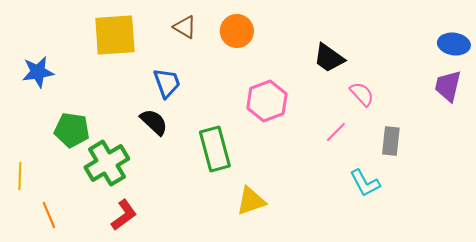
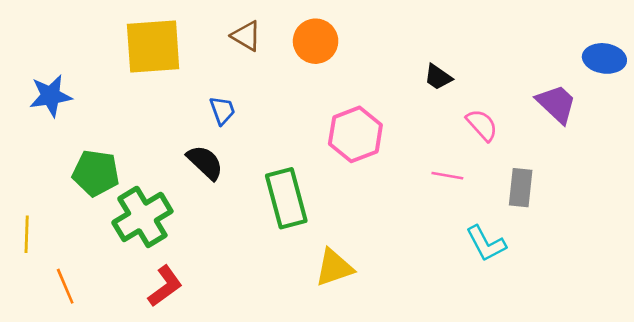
black trapezoid: (329, 58) -> (438, 77), size x0.7
blue trapezoid: (167, 83) -> (222, 110), size x0.7
purple trapezoid: (448, 86) -> (557, 104), moved, turned 120
pink line: (336, 132) -> (447, 176), turned 55

